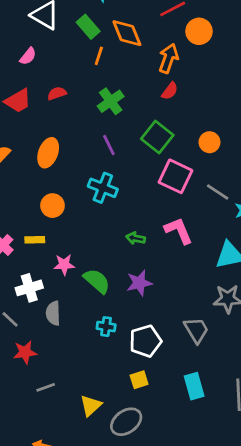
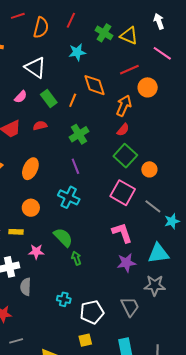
green rectangle: (88, 27) -> (49, 98), moved
green square: (157, 137) -> (125, 156), moved
green arrow: (136, 238) -> (76, 258), moved, turned 56
green semicircle: (97, 281) -> (63, 237), moved
purple star: (139, 283) -> (126, 263), moved

